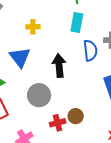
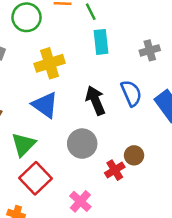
yellow cross: (33, 27) -> (50, 63), size x1.6
blue semicircle: (90, 50) -> (131, 93), moved

